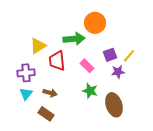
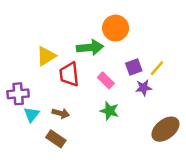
purple cross: (26, 73) -> (18, 94), moved
brown ellipse: (114, 105) -> (165, 129), moved, turned 70

